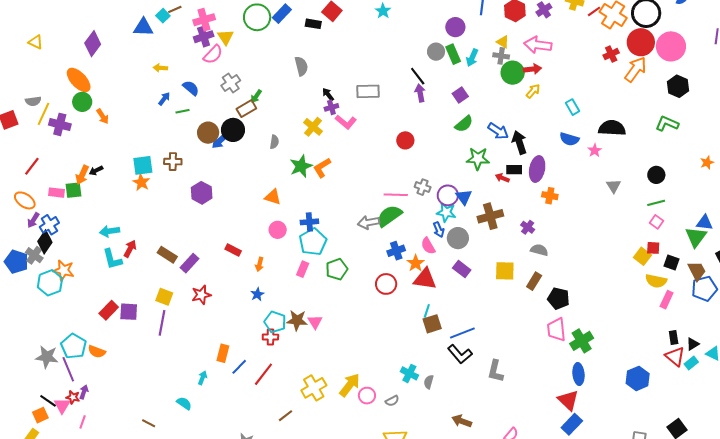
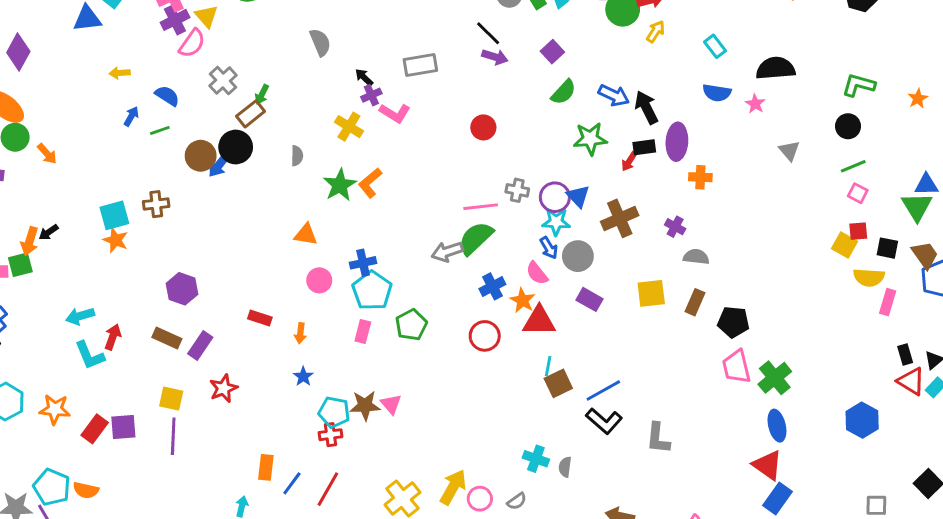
purple arrow: (420, 93) -> (495, 57), turned 126
green L-shape: (667, 124) -> (859, 85), moved
red arrow: (502, 178) -> (629, 161), turned -72
purple hexagon: (202, 193) -> (182, 289), moved
orange star: (64, 270) -> (55, 409), moved

